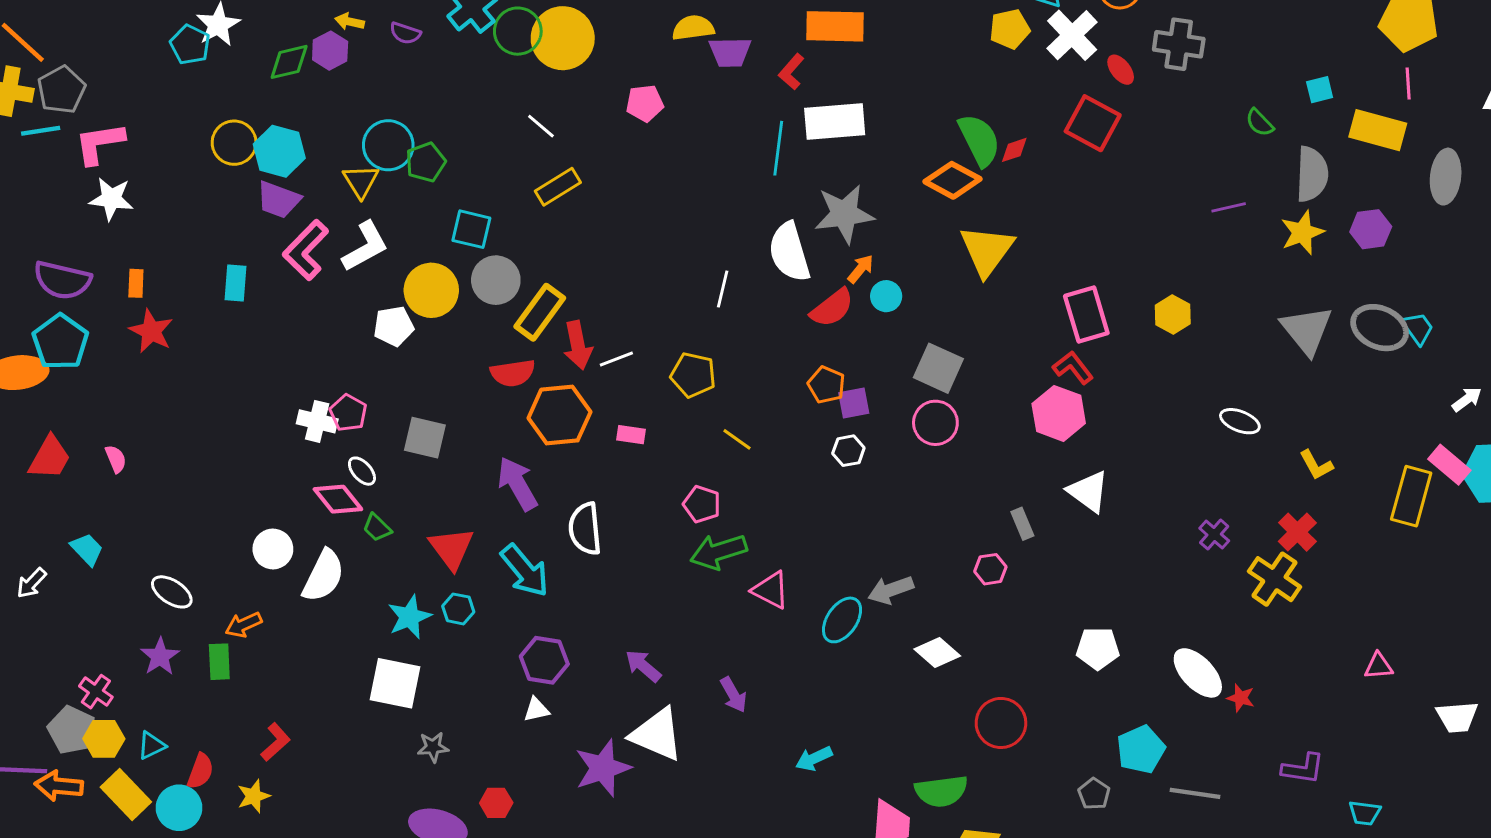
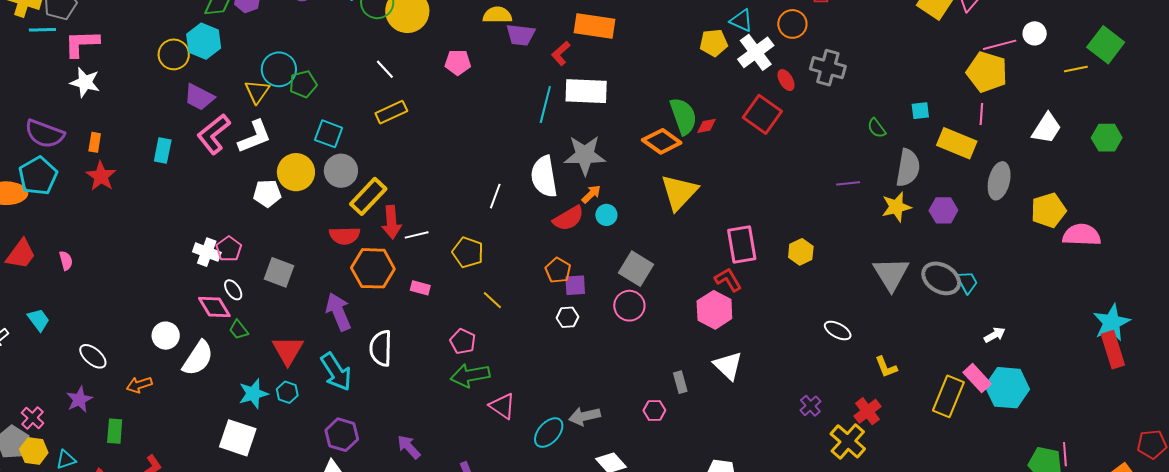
cyan hexagon: (279, 151) -> (204, 41), moved
green rectangle: (219, 662) -> (115, 431), moved

